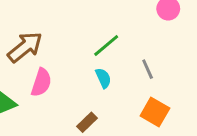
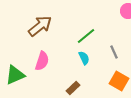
brown arrow: (25, 47) -> (40, 26), moved

